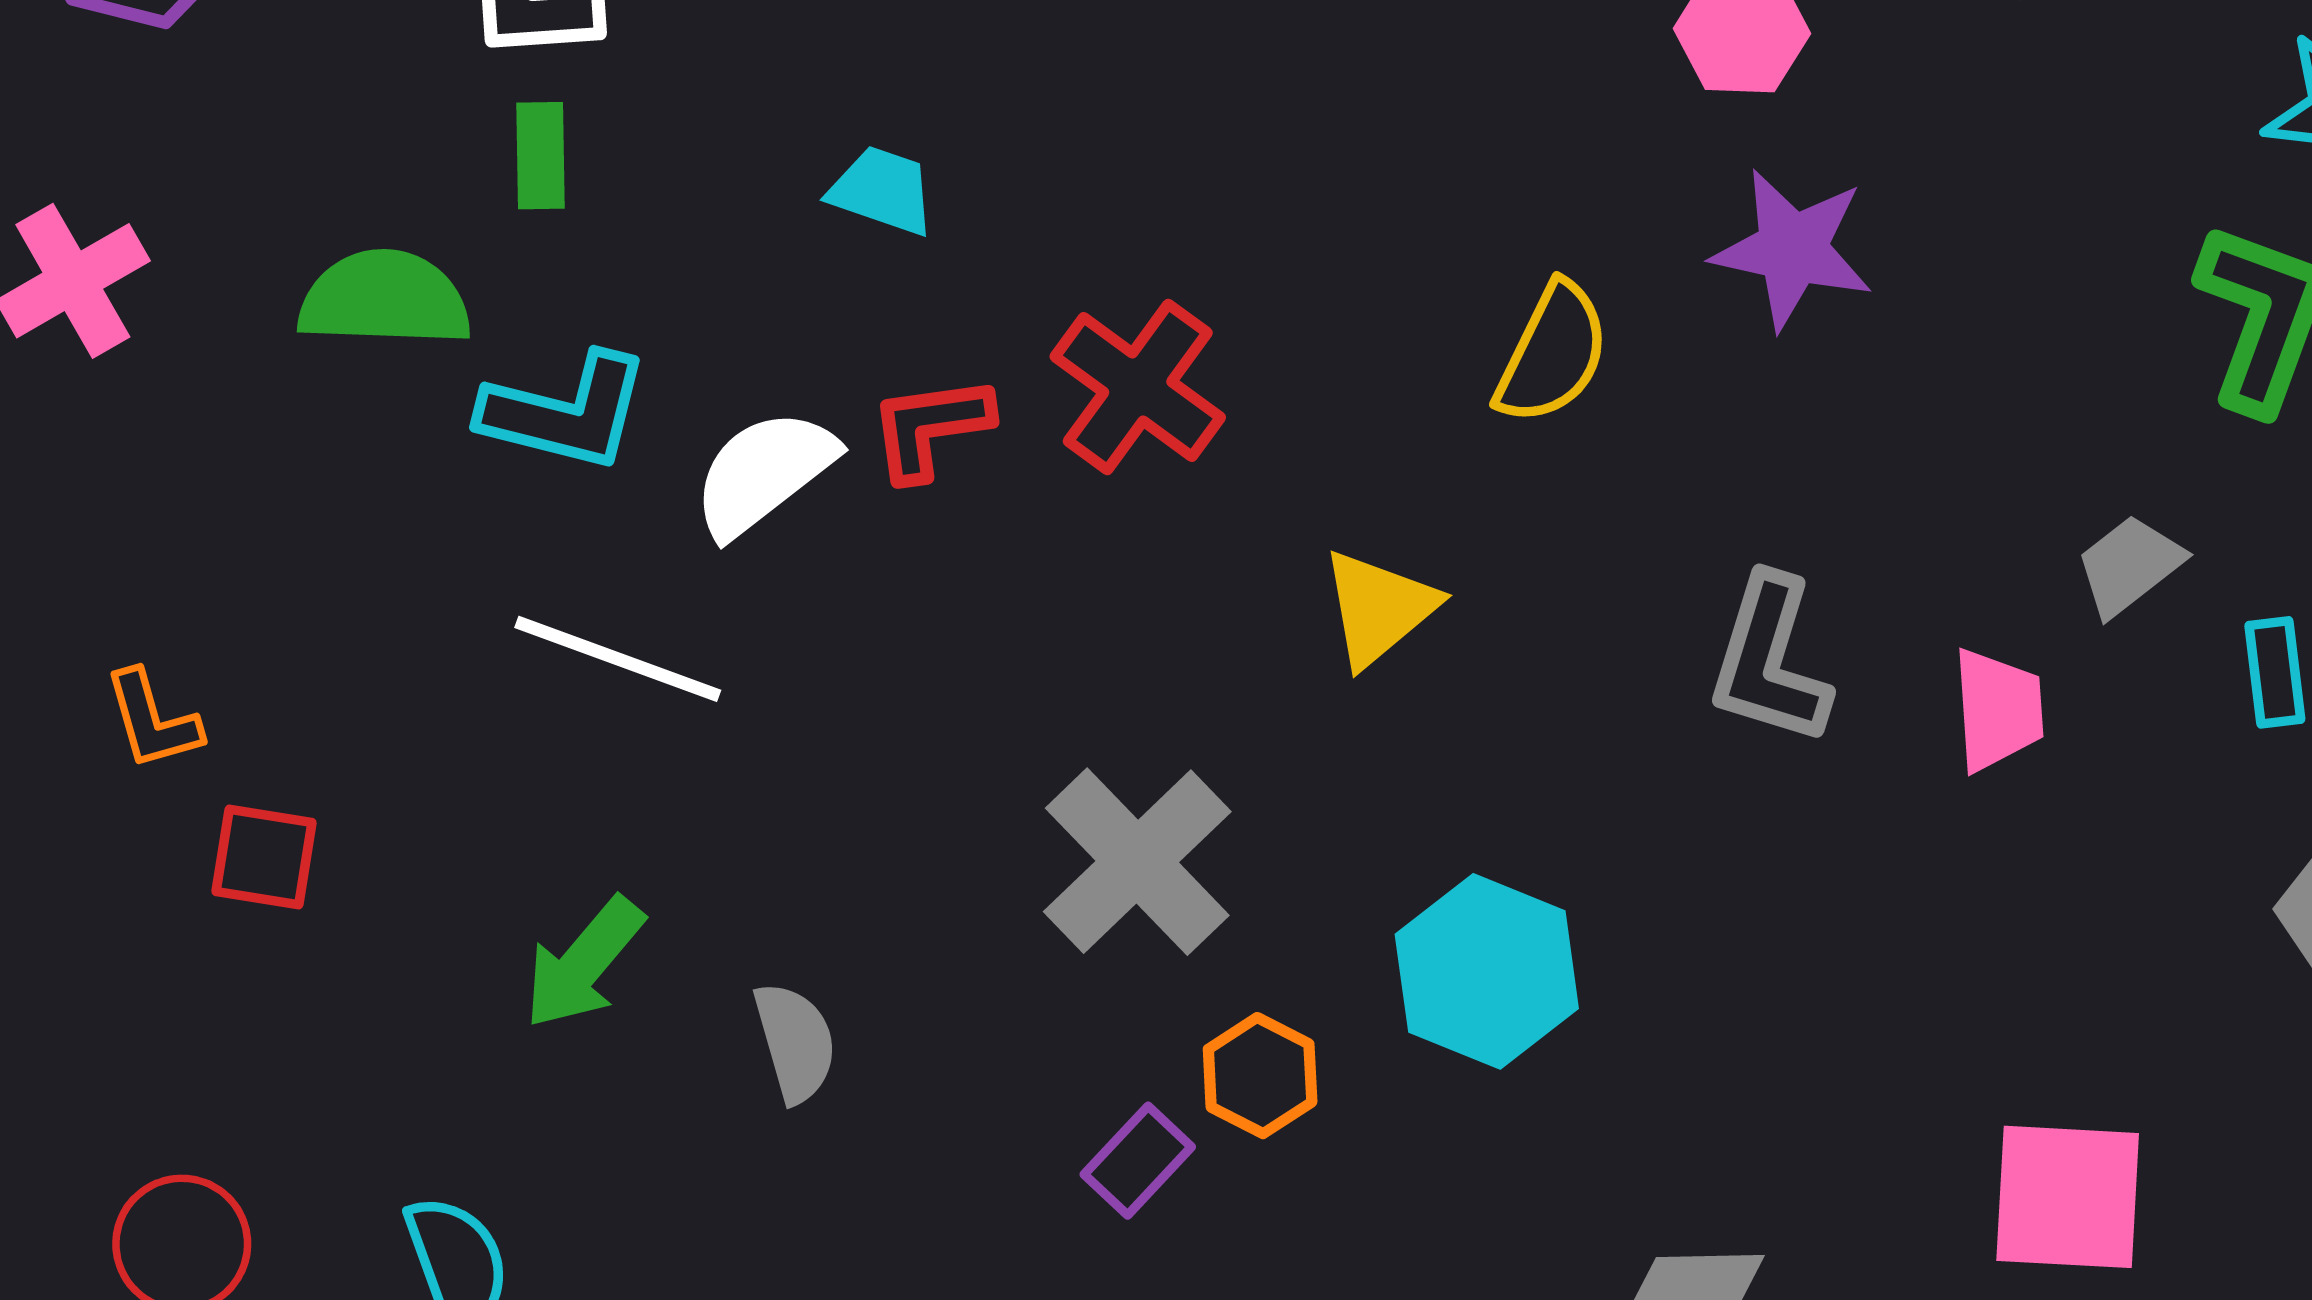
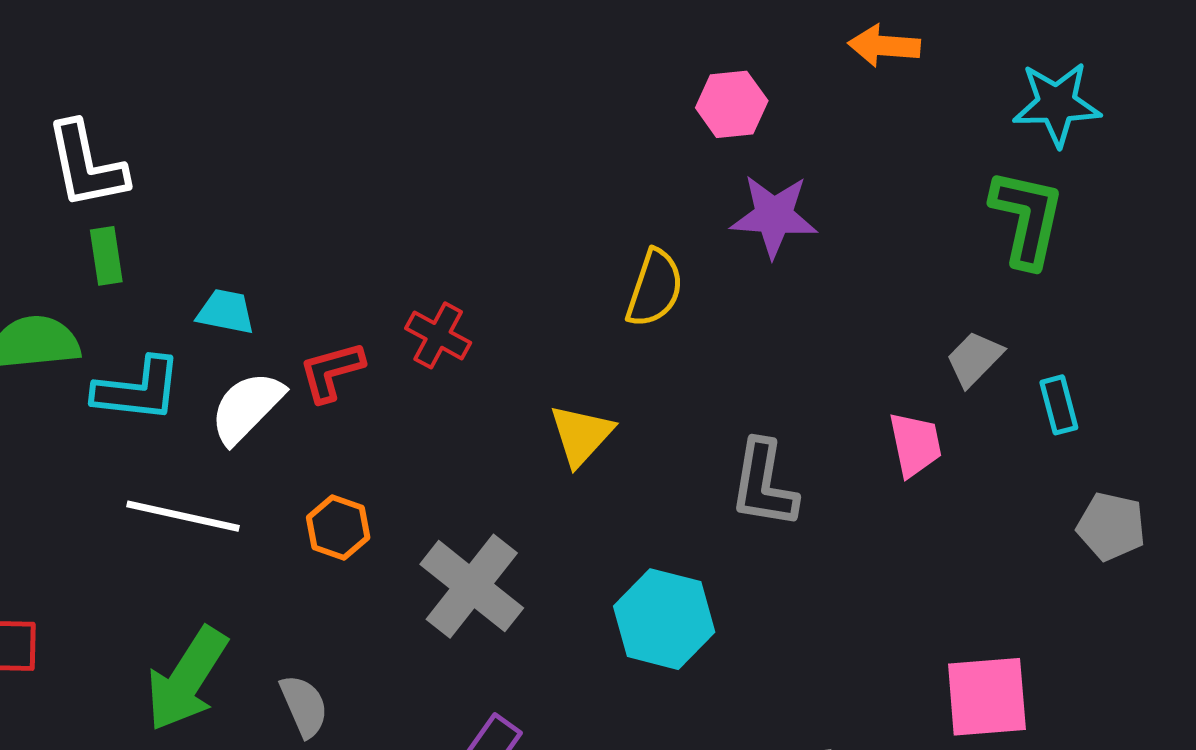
cyan trapezoid: (882, 191) -> (226, 312), moved
red cross: (1138, 387) -> (438, 335), size x0.7
gray L-shape: (1770, 660) -> (764, 484), moved
green arrow: (584, 963) -> (187, 679), size x1.4
orange hexagon: (1260, 1076) -> (338, 527), moved

